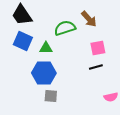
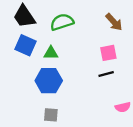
brown arrow: (89, 19) -> (114, 22), moved
green semicircle: (65, 28) -> (62, 22), moved
gray square: (51, 96) -> (51, 115), moved

